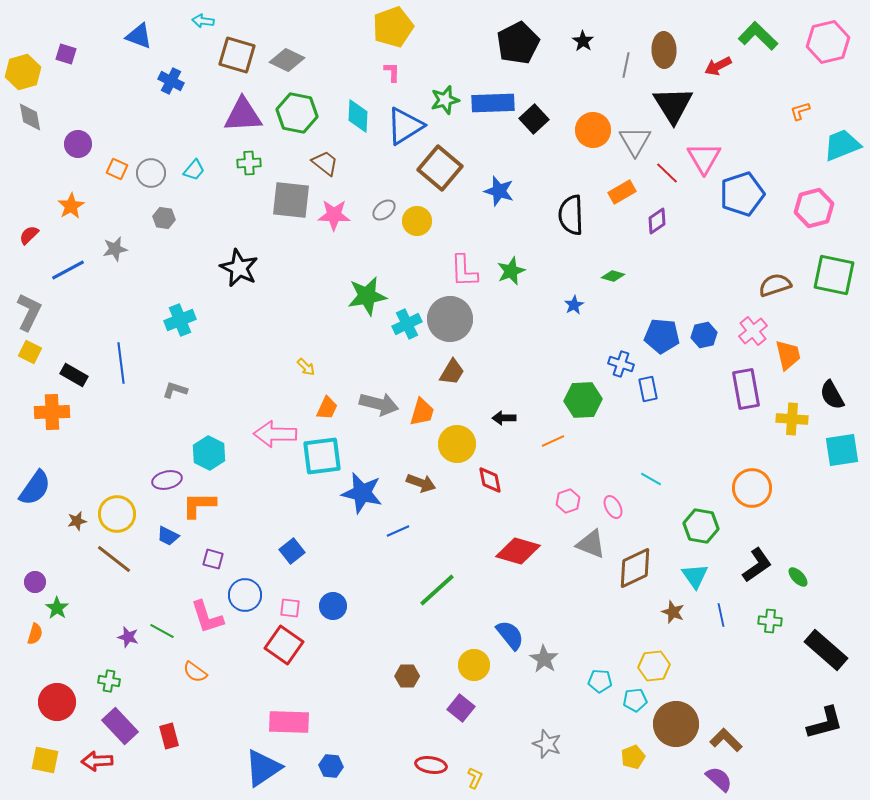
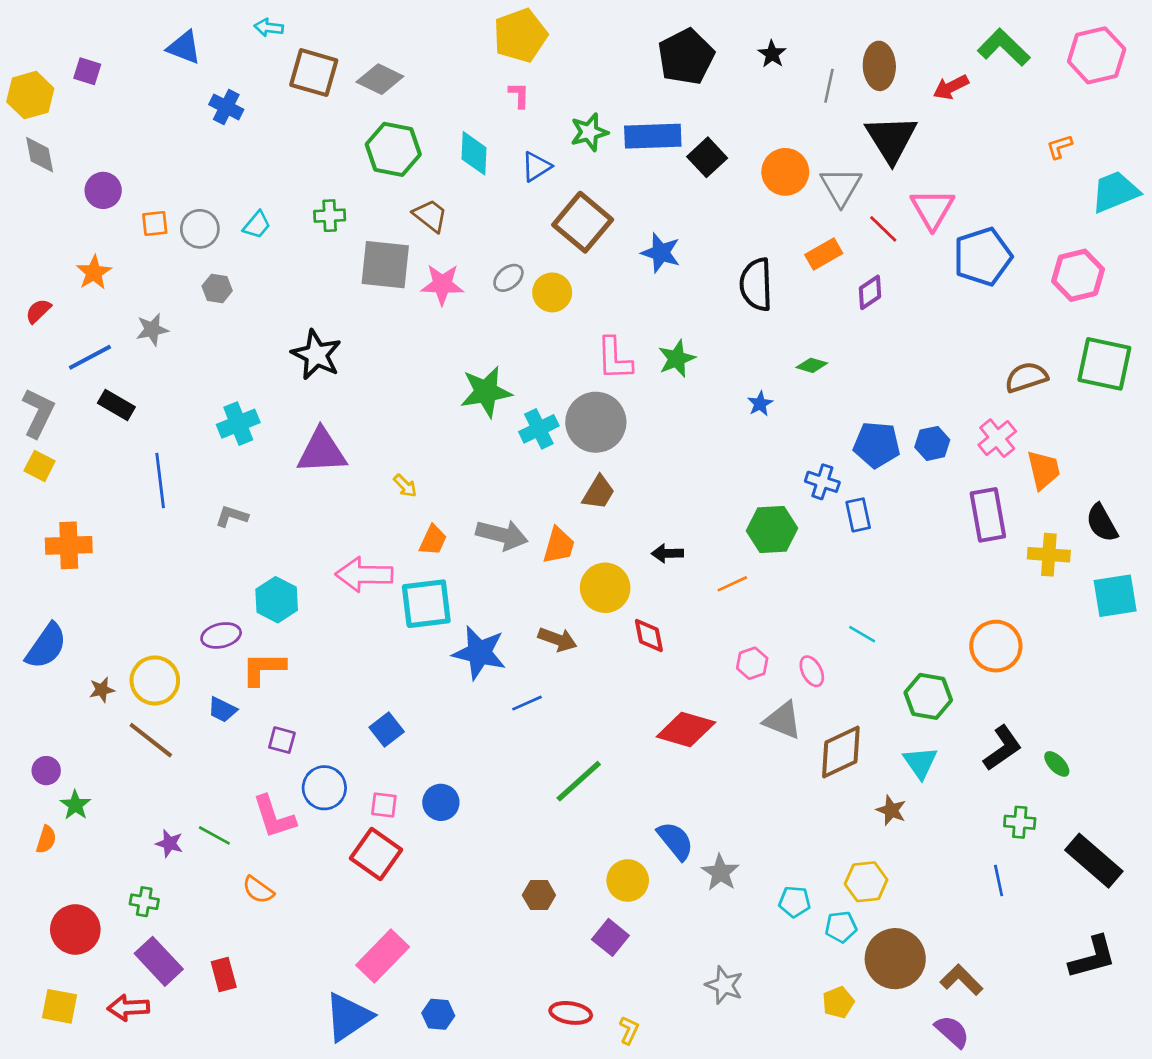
purple triangle: (243, 115) -> (322, 451), moved
blue triangle: (405, 126) -> (536, 167), size x0.6
orange square: (117, 169) -> (155, 224), turned -30
black rectangle: (74, 375) -> (116, 405), moved
blue line: (721, 615) -> (999, 880), moved
pink rectangle: (289, 722) -> (383, 956), turned -48

